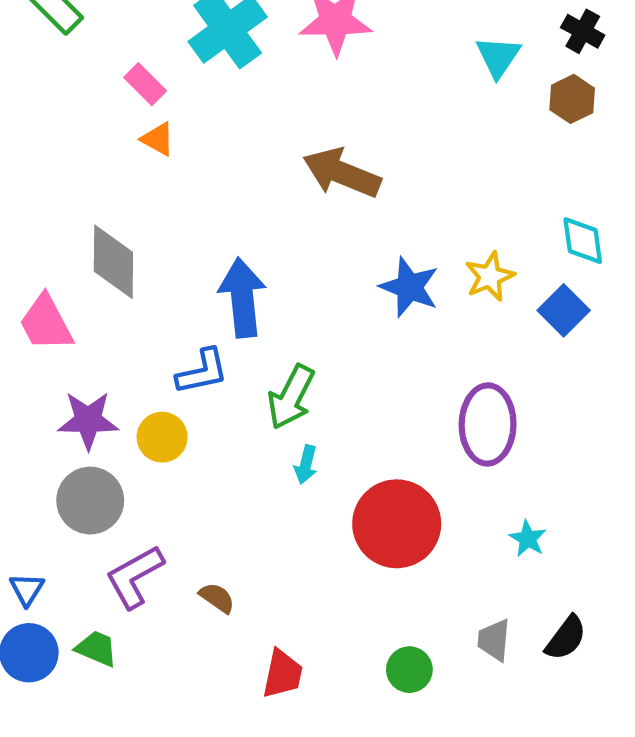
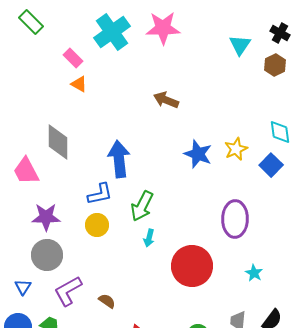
brown arrow: (342, 173) -> (166, 100), size x0.7
yellow circle: (162, 437) -> (97, 225), moved
blue triangle: (27, 589) -> (23, 287), moved

